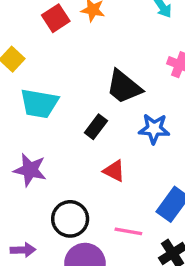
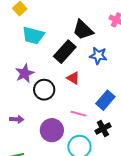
black rectangle: (96, 127) -> (65, 52), size x1.6
purple star: (30, 170) -> (25, 73), turned 30
black circle: (70, 219) -> (44, 90), moved

